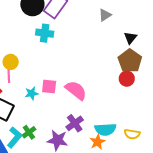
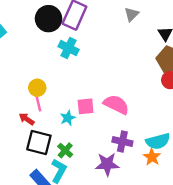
cyan cross: (45, 33) -> (69, 48), turned 30
purple cross: (75, 123) -> (122, 142), turned -30
green cross: (29, 132) -> (65, 150), moved

